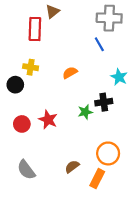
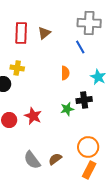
brown triangle: (52, 12) -> (44, 33), moved
orange semicircle: (70, 73) -> (65, 73), moved, turned 120
gray semicircle: (26, 170) -> (32, 160), moved
orange rectangle: (97, 179) -> (89, 170), moved

